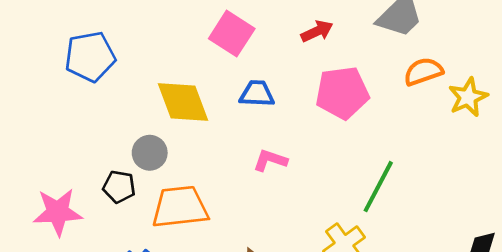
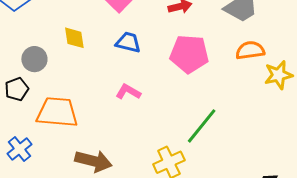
yellow diamond: (183, 102) -> (74, 38), size x0.6
gray circle: (150, 153) -> (34, 59), moved
black pentagon: (119, 187) -> (17, 89), turned 30

